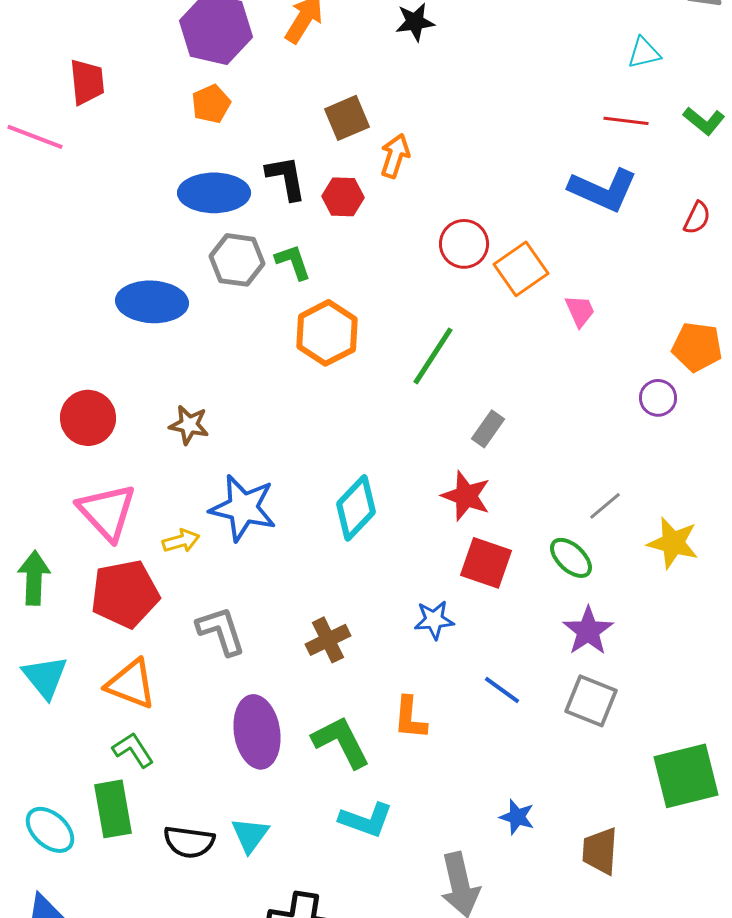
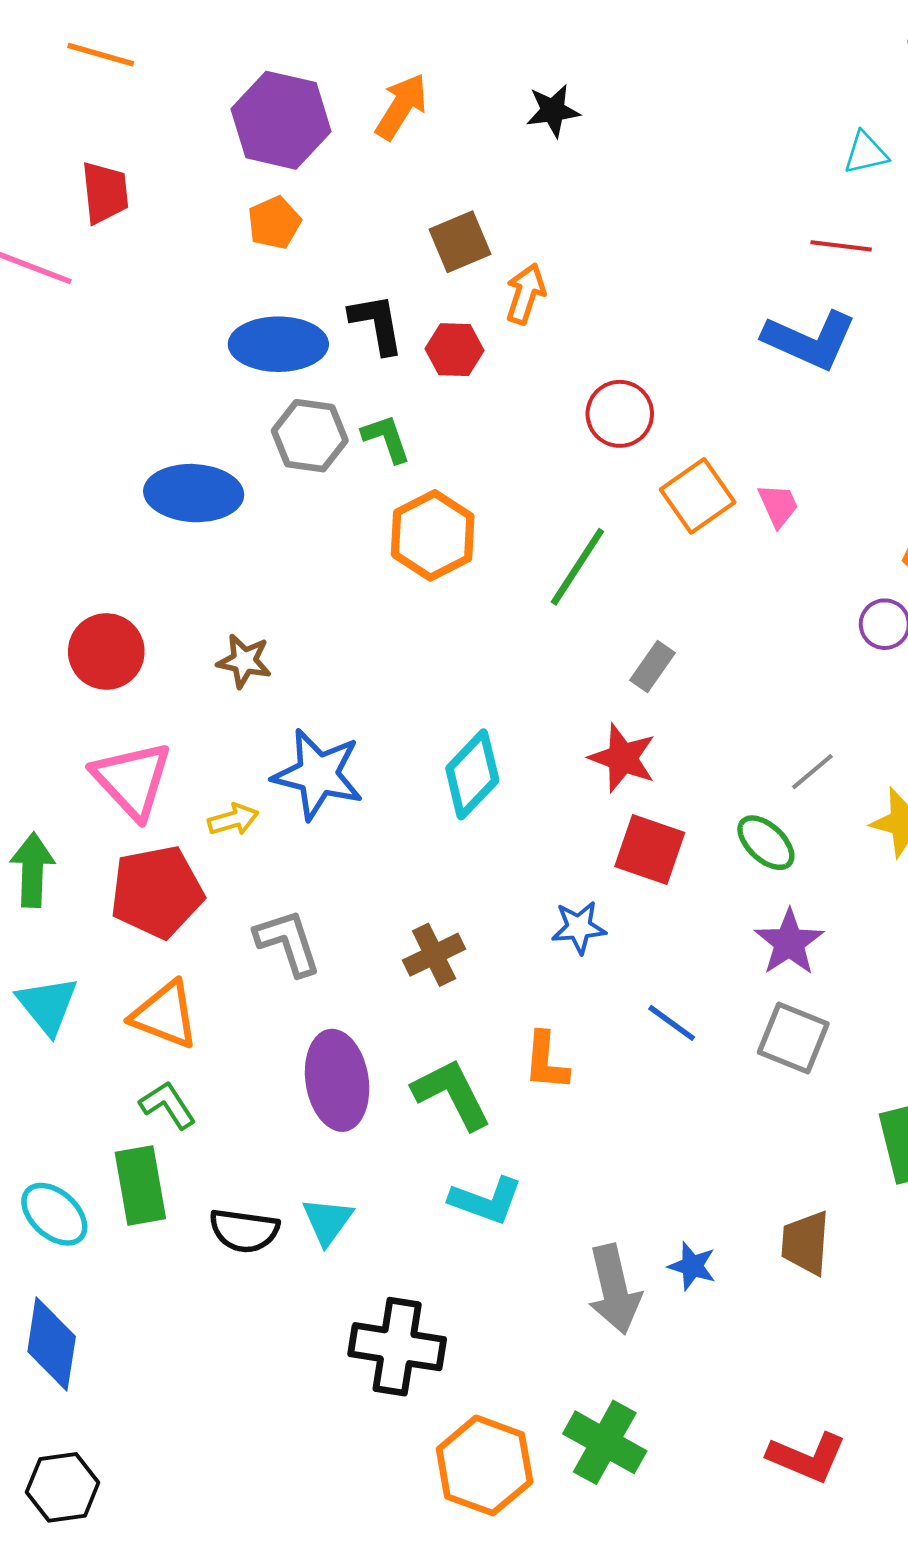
orange square: (521, 269) -> (698, 496), moved
blue star: (517, 817) -> (692, 1266), moved

